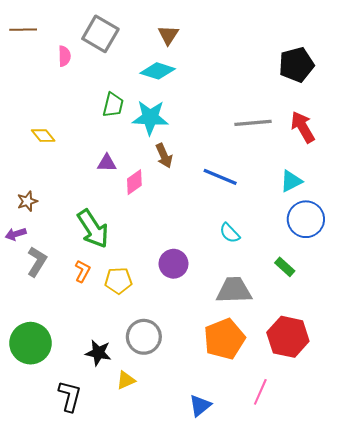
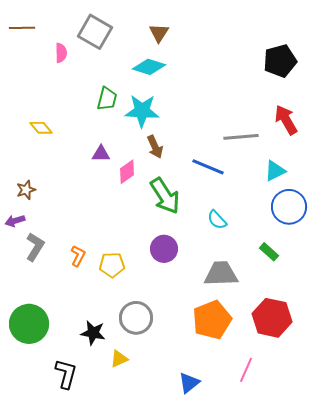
gray line: (253, 123) -> (241, 137), moved
green arrow: (93, 229) -> (165, 196), moved

